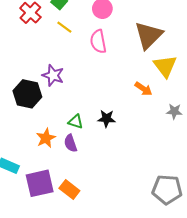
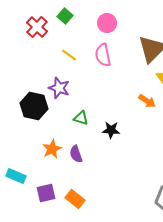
yellow line: (64, 27) -> (69, 55), moved
green triangle: (76, 122) -> (81, 118), moved
purple square: (40, 183) -> (46, 193), size x0.7

